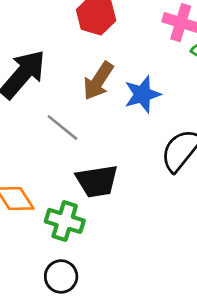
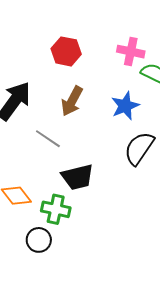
blue star: (142, 94) -> (125, 106), moved
black circle: (61, 276) -> (39, 240), moved

